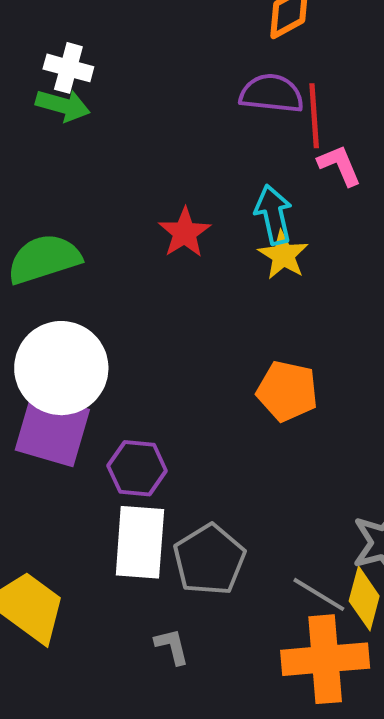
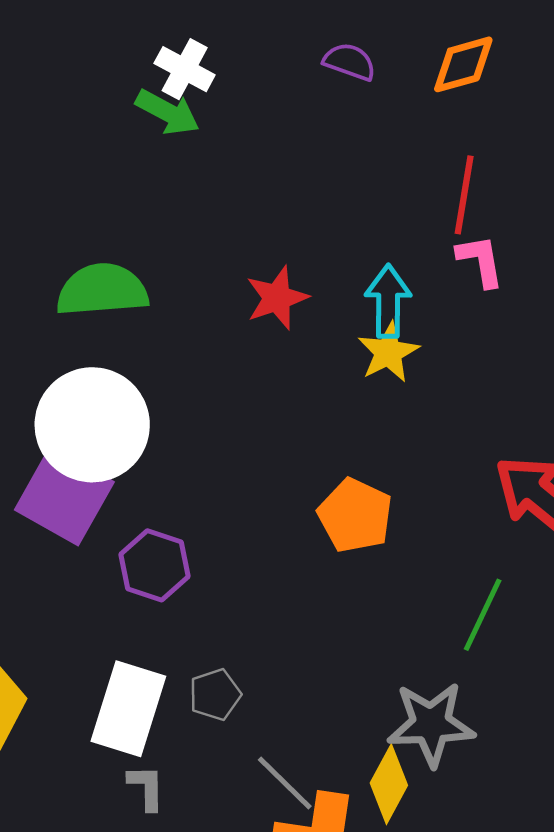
purple semicircle: (272, 94) -> (350, 62), moved, size x0.7
white rectangle: (140, 542) -> (128, 709), moved
gray pentagon: (209, 560) -> (215, 695), size x0.6
gray line: (319, 594) -> (285, 783), moved

